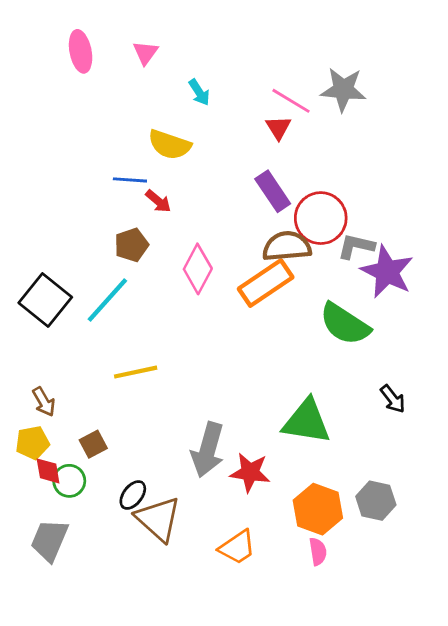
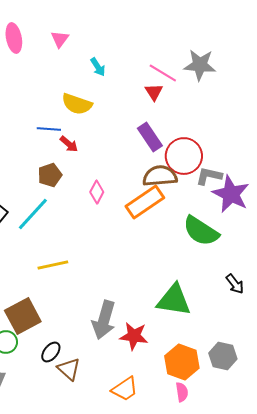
pink diamond: (198, 269) -> (97, 192), size x0.7
brown square: (93, 444) -> (23, 316), size x1.8
brown triangle: (158, 519) -> (69, 369), size x0.7

